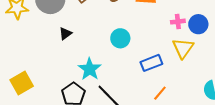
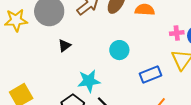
cyan star: (90, 69) -> (89, 81), turned 30

